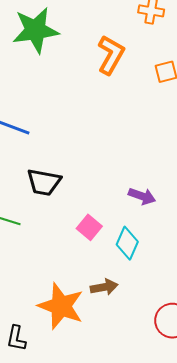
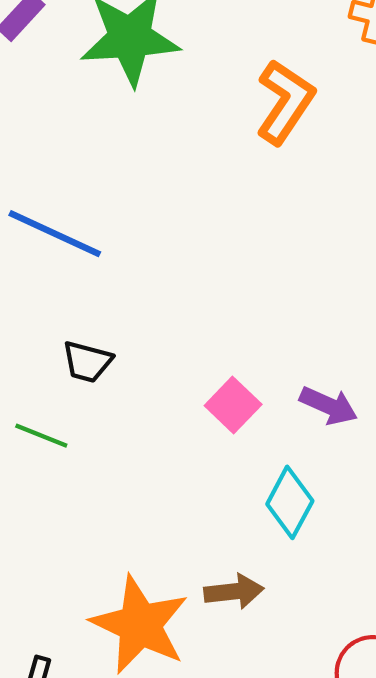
black trapezoid: (44, 182) -> (87, 362), moved, size x0.7
pink square: (89, 227) -> (233, 405), moved

